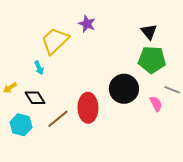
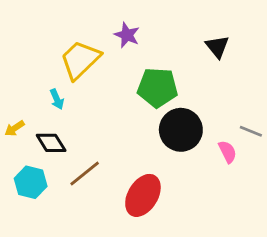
green pentagon: (152, 60) -> (158, 88), moved
red ellipse: (88, 108) -> (143, 195), moved, turned 32

